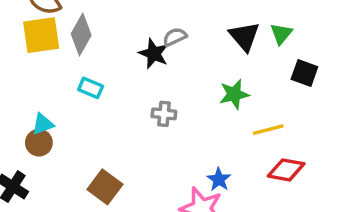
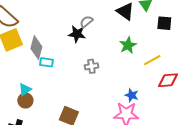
gray diamond: (81, 35) -> (36, 48), moved

